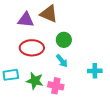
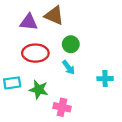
pink cross: (56, 86) -> (62, 107), moved

